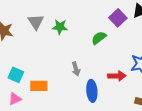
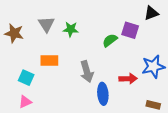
purple square: (118, 18) -> (130, 30), moved, turned -30
gray arrow: (76, 69) -> (87, 72), size x1.5
orange rectangle: (39, 86) -> (49, 61), moved

